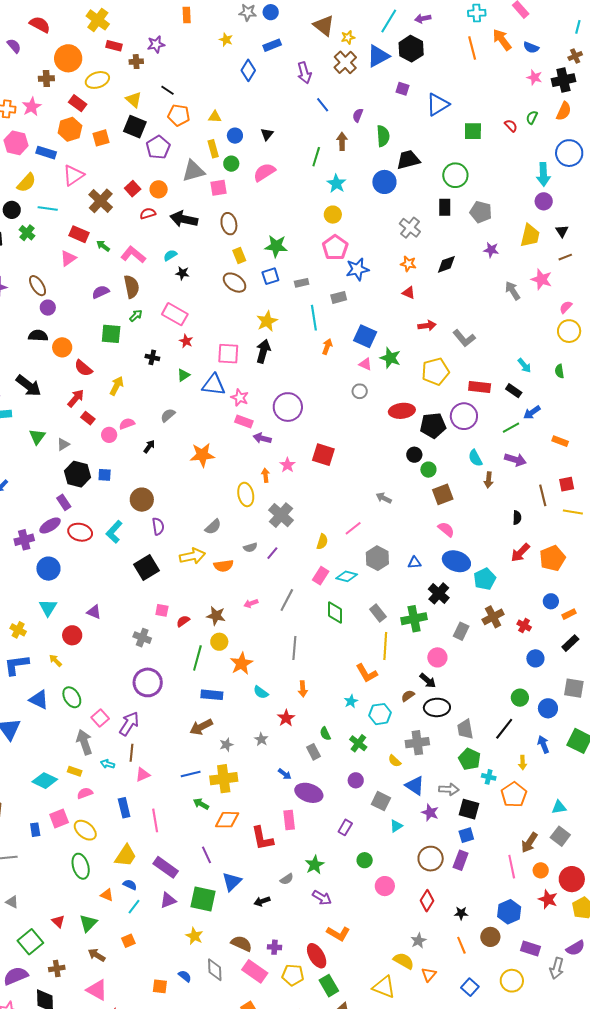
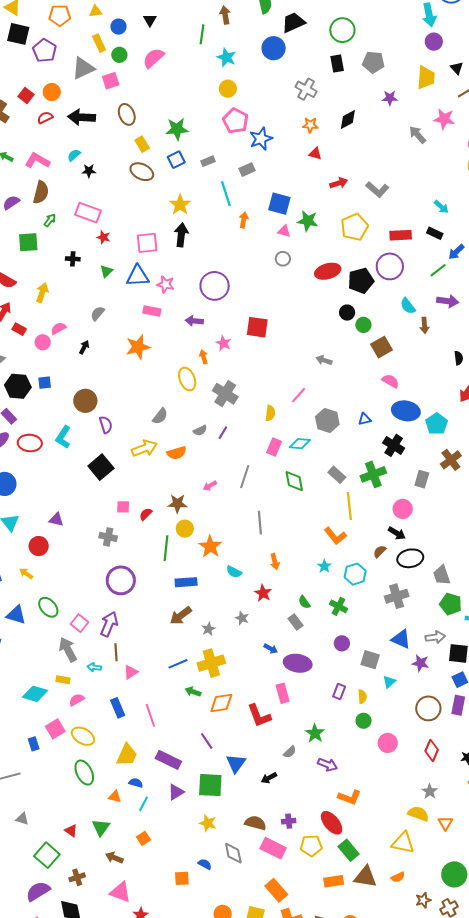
brown semicircle: (132, 287) -> (41, 192), turned 35
pink rectangle: (244, 421) -> (152, 311), moved
yellow semicircle: (395, 761) -> (362, 697), moved, turned -128

